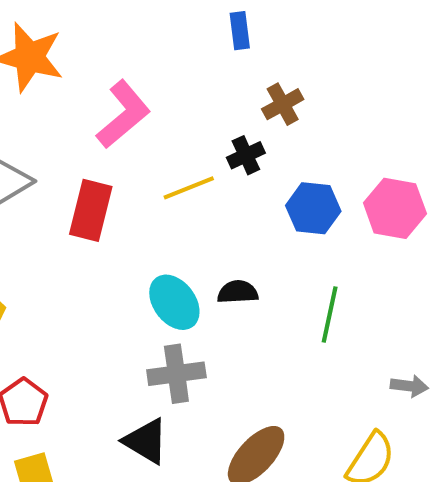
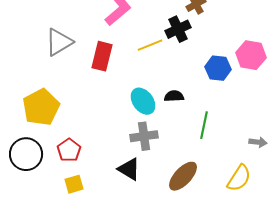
black cross: (246, 155) -> (178, 29), size x1.4
blue hexagon: (313, 208) -> (218, 68), moved
green line: (330, 315) -> (204, 125), moved

